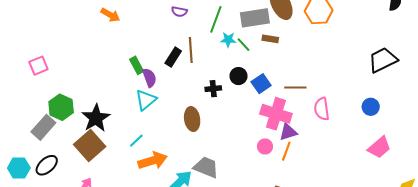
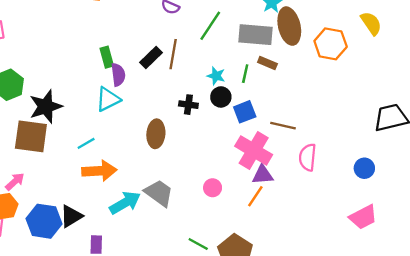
cyan star: (228, 40) -> (216, 76), moved
green line: (244, 45) -> (245, 74), moved, turned 42
brown square: (90, 146) -> (31, 136), turned 36
pink circle: (265, 146) -> (213, 188), moved

